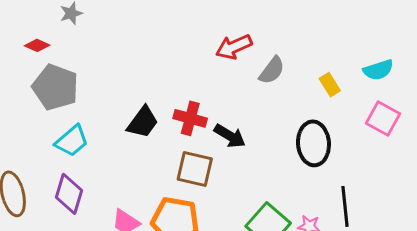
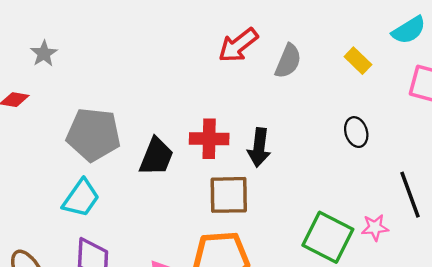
gray pentagon: (55, 87) -> (93, 135), moved
black arrow: (230, 136) -> (259, 147), turned 80
black ellipse: (313, 143) -> (356, 132), size x0.6

